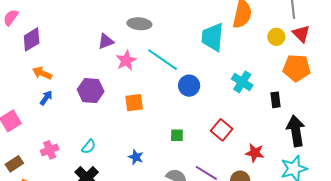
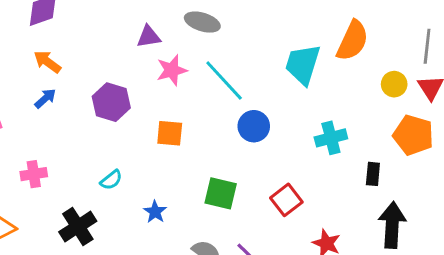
cyan cross: (242, 82) -> (331, 138), turned 30
green square: (177, 135) -> (221, 193), size x1.6
cyan semicircle: (89, 147) -> (111, 180), moved

